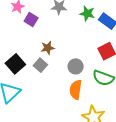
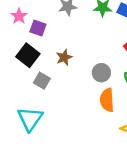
black square: (15, 64) -> (28, 55), moved
gray square: (40, 65) -> (42, 81), moved

